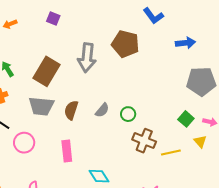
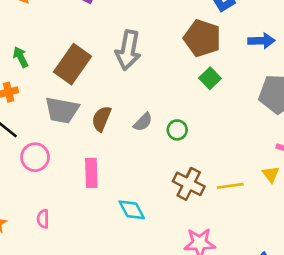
brown pentagon: (125, 44) -> (202, 38), moved
green square: (186, 119) -> (210, 78), moved
brown cross: (144, 141) -> (189, 184), moved

